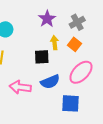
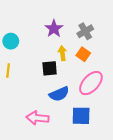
pink arrow: (20, 87) -> (37, 118), moved

